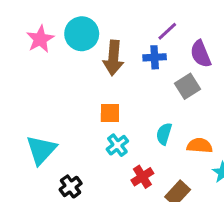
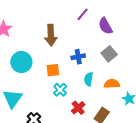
cyan circle: (82, 34) -> (21, 62), moved
blue cross: (155, 57) -> (78, 57), moved
gray square: (188, 86) -> (109, 54), moved

